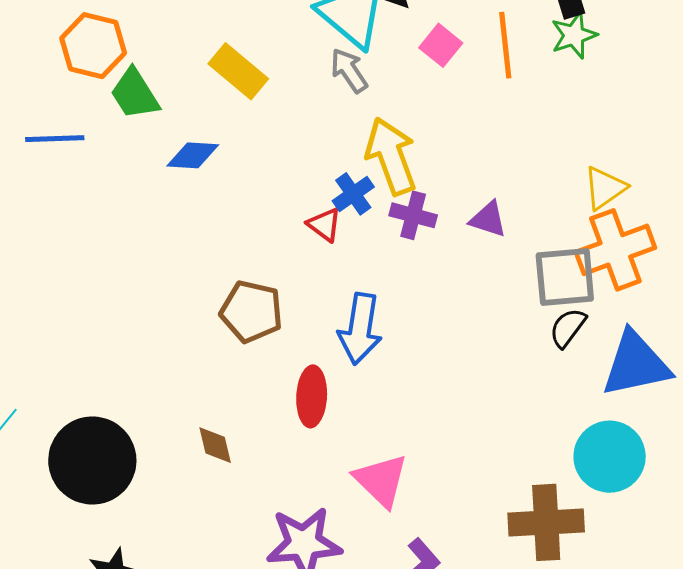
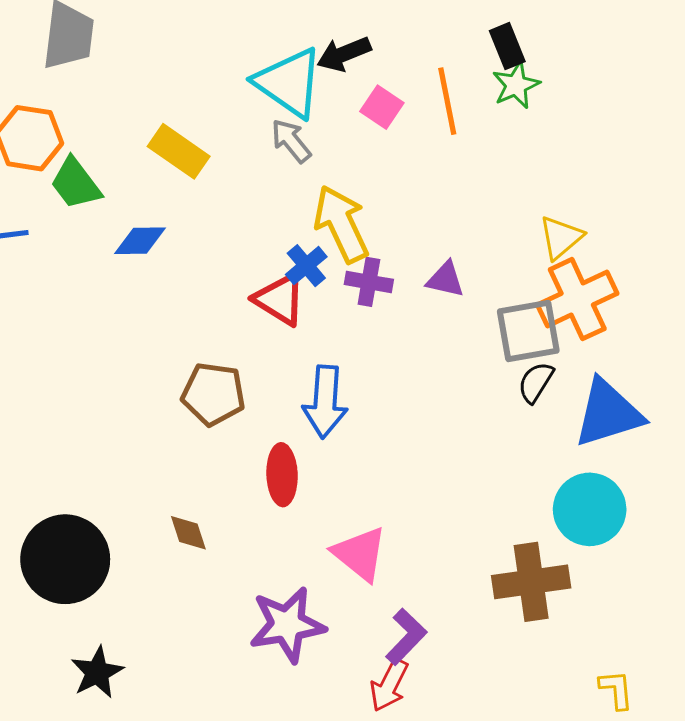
red triangle: (324, 225) -> (280, 299), size x1.5

